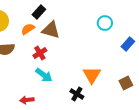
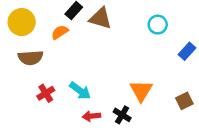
brown triangle: (51, 30) -> (100, 18), moved
red cross: (40, 53) -> (46, 93), moved
red arrow: (27, 100) -> (92, 116), moved

